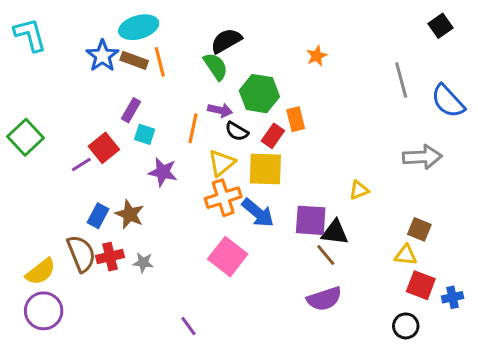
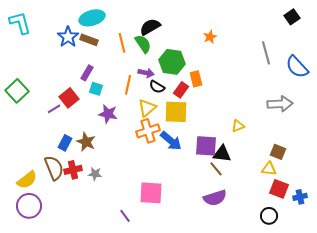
orange line: (160, 62) -> (122, 43), moved
pink square: (228, 257) -> (151, 193), moved, turned -35

